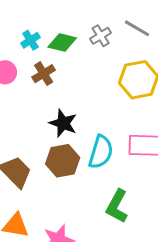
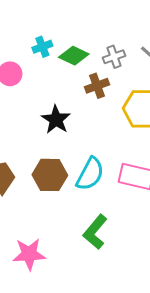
brown cross: (44, 74) -> (97, 86), moved
black star: (63, 123) -> (56, 120), moved

